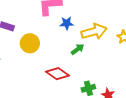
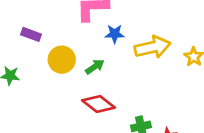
green arrow: (78, 49) -> (95, 67), moved

